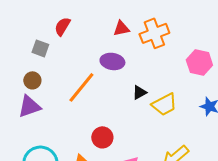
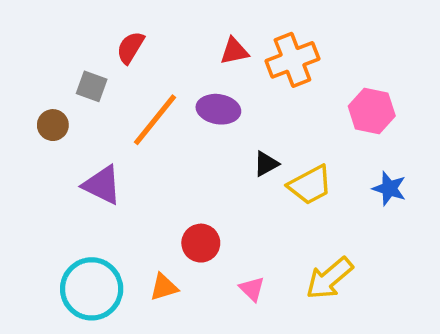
brown circle: (32, 80) -> (53, 125), moved
orange line: (81, 87) -> (155, 120), moved
purple triangle: (29, 106) -> (102, 185), moved, turned 45

